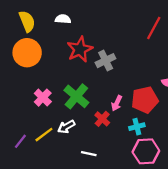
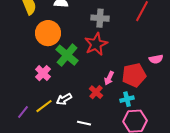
red star: (80, 49) -> (96, 44), moved
orange circle: (27, 53) -> (48, 33), moved
gray cross: (106, 61) -> (100, 18), moved, turned 30
green cross: (76, 96) -> (67, 55), moved

